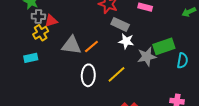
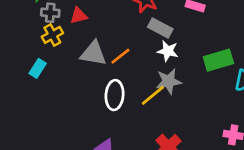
red triangle: (51, 21) -> (79, 16), moved
gray star: (147, 57) -> (169, 81), moved
cyan rectangle: (31, 58) -> (38, 68), turned -48

